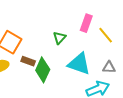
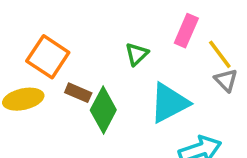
cyan triangle: (79, 64) -> (169, 103), turned -50
gray triangle: (109, 67) -> (226, 80), moved, turned 40

